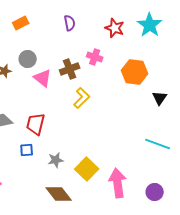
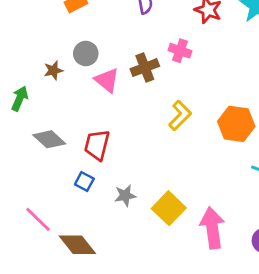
orange hexagon: (135, 72) -> (236, 124), moved
yellow L-shape: (82, 98) -> (180, 115), moved
blue square: (27, 150) -> (84, 181), turned 32
brown diamond: (59, 194) -> (77, 245), moved

